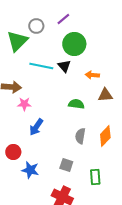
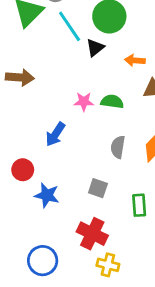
cyan line: (41, 66) -> (70, 26), moved, turned 45
black triangle: (64, 66) -> (95, 48), turned 32
pink star: (24, 104) -> (84, 102), moved

